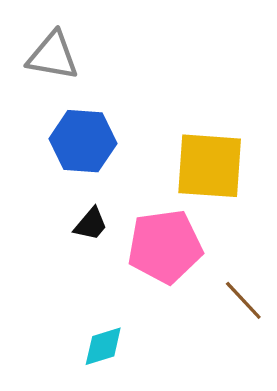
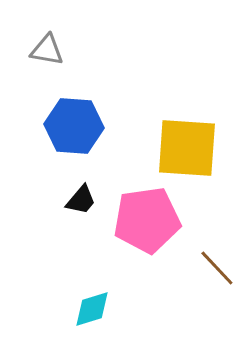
gray triangle: (53, 56) -> (47, 50), size x0.7

